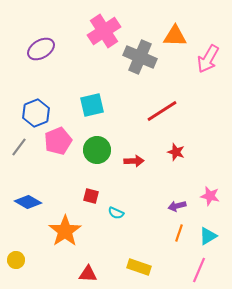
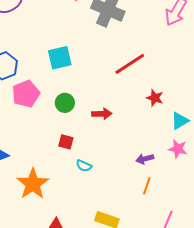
green circle: (97, 150) -> (65, 103), size x0.7
red star: (176, 152) -> (155, 98), moved
red square: (91, 196) -> (66, 142), moved
cyan triangle: (208, 236) -> (180, 121), moved

